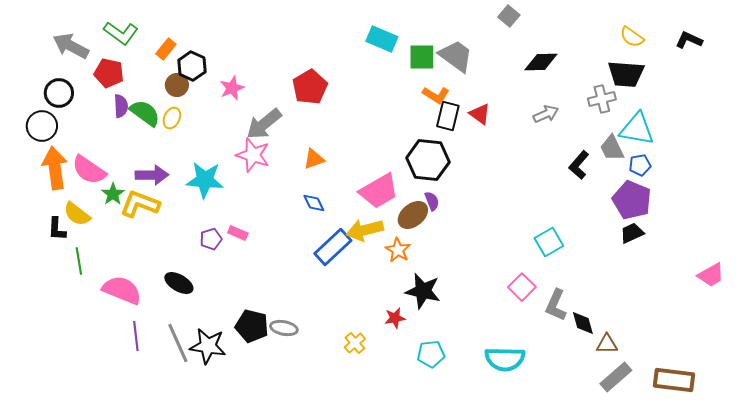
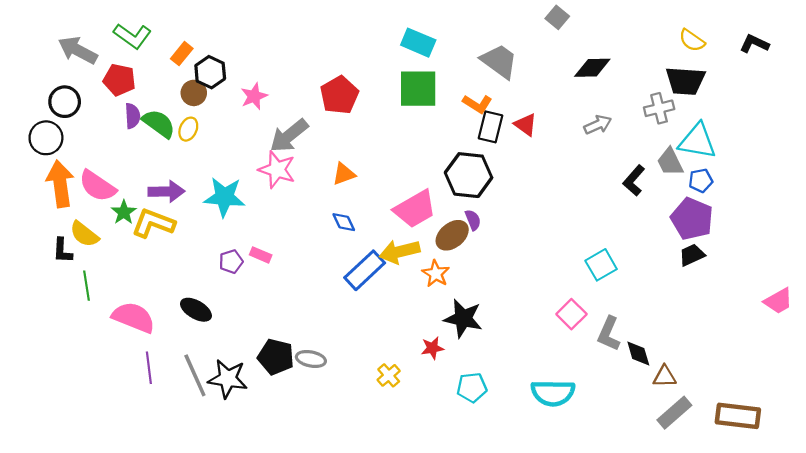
green square: (422, 57) -> (418, 89), moved, size x1.4

